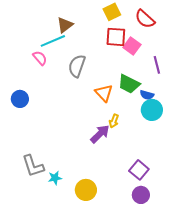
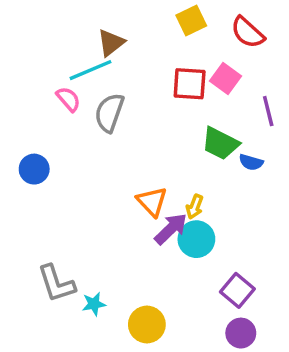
red square: (116, 37) -> (190, 84), moved
gray semicircle: (77, 66) -> (109, 113), moved
orange triangle: (104, 93) -> (152, 202), moved
cyan circle: (152, 110) -> (196, 239), moved

